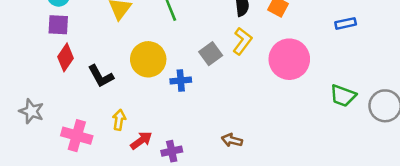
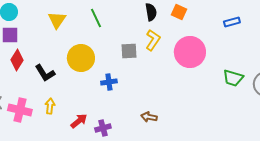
gray square: (211, 54) -> (129, 51), turned 36
blue cross: (181, 80) -> (109, 82), moved
yellow arrow: (119, 120) -> (50, 106), moved
pink cross: (77, 136) -> (20, 110), moved

